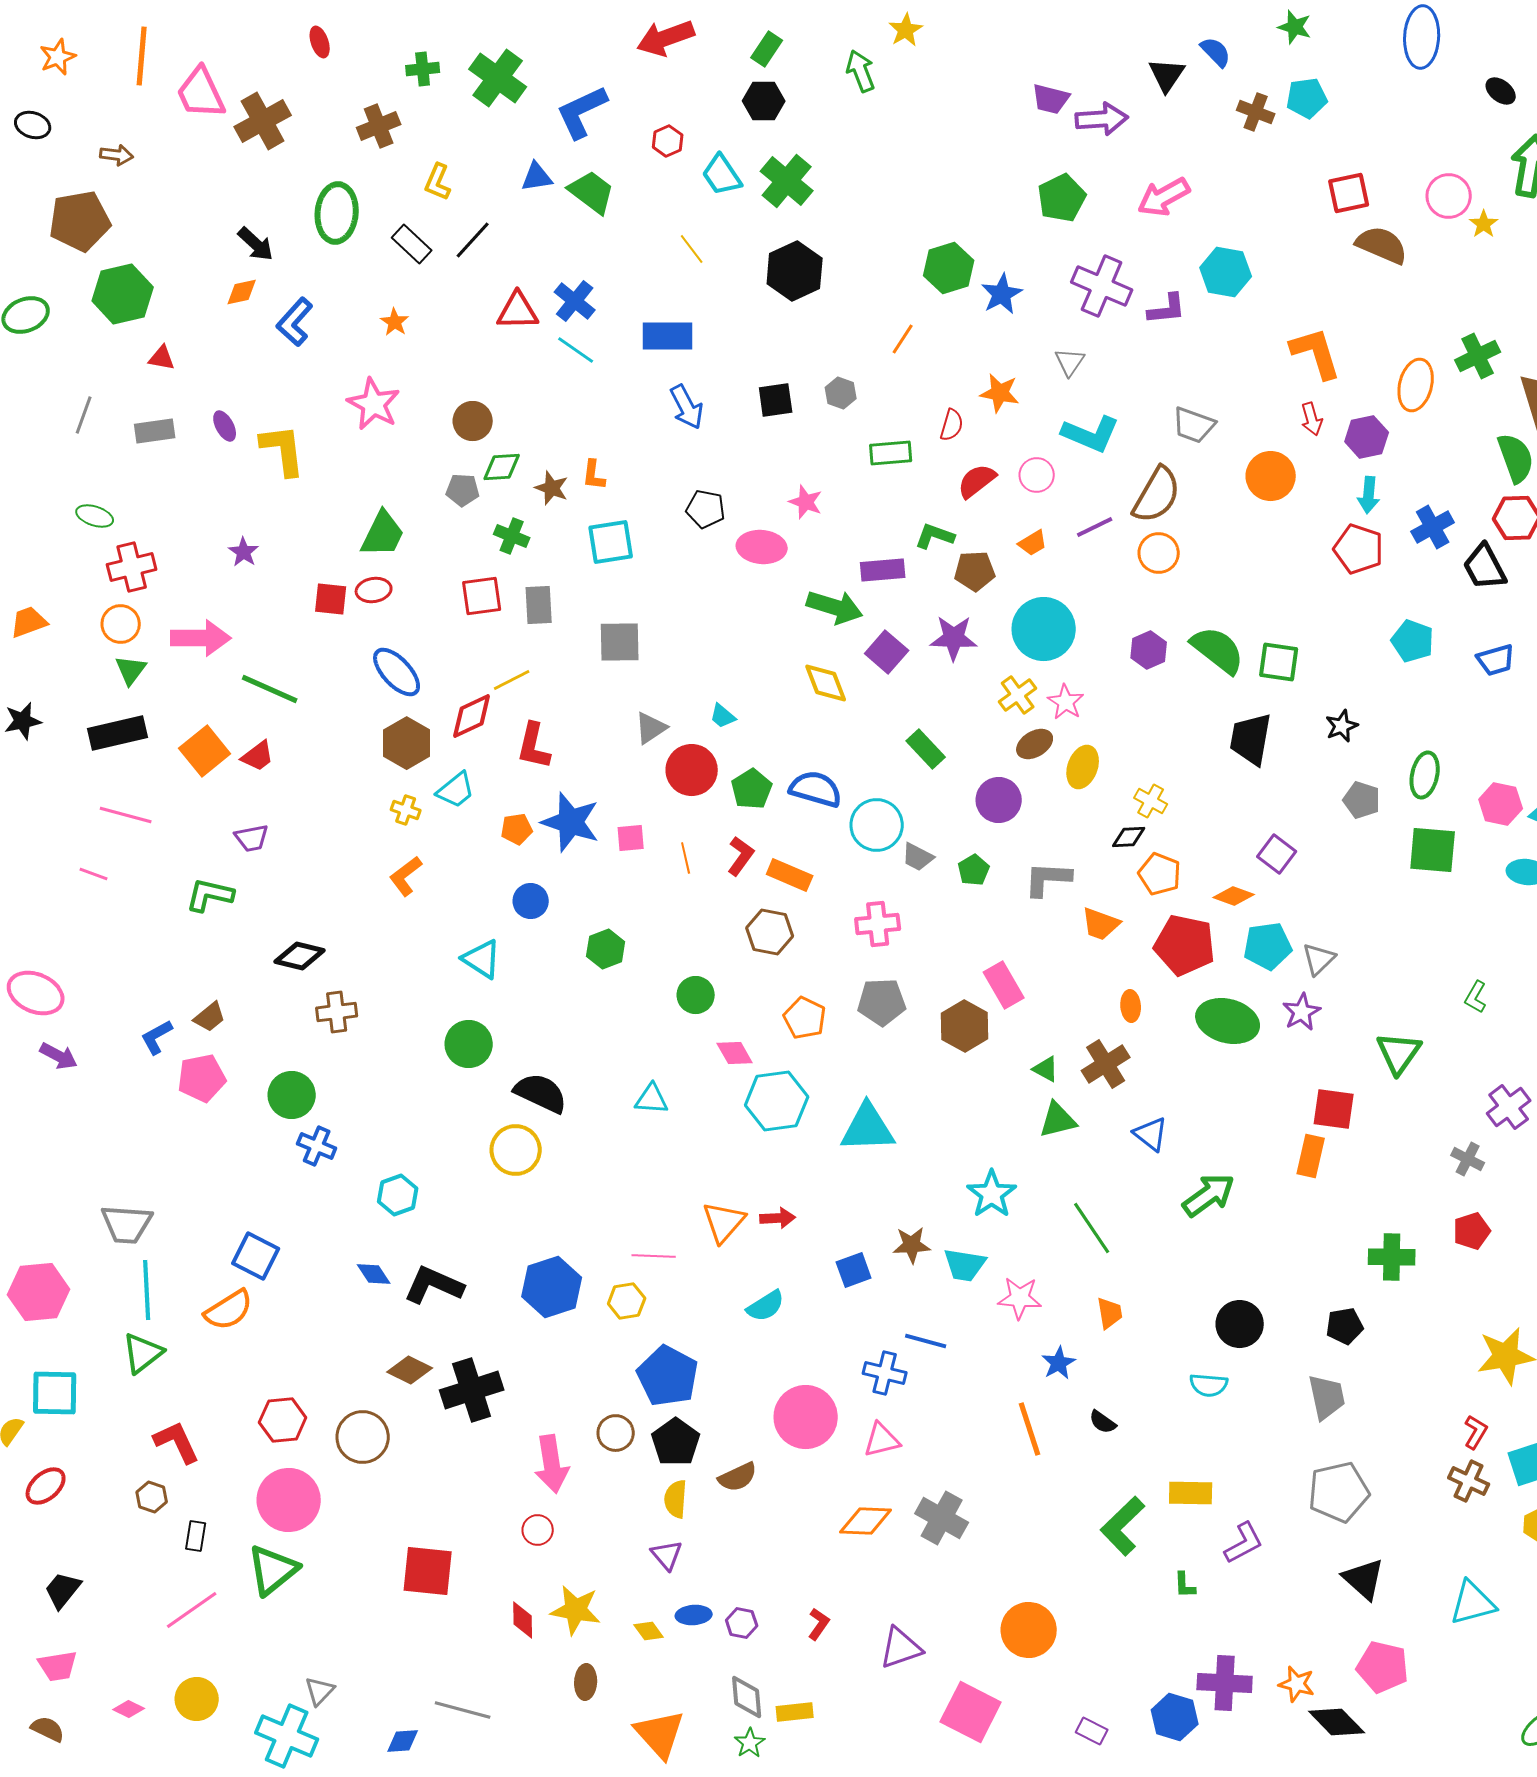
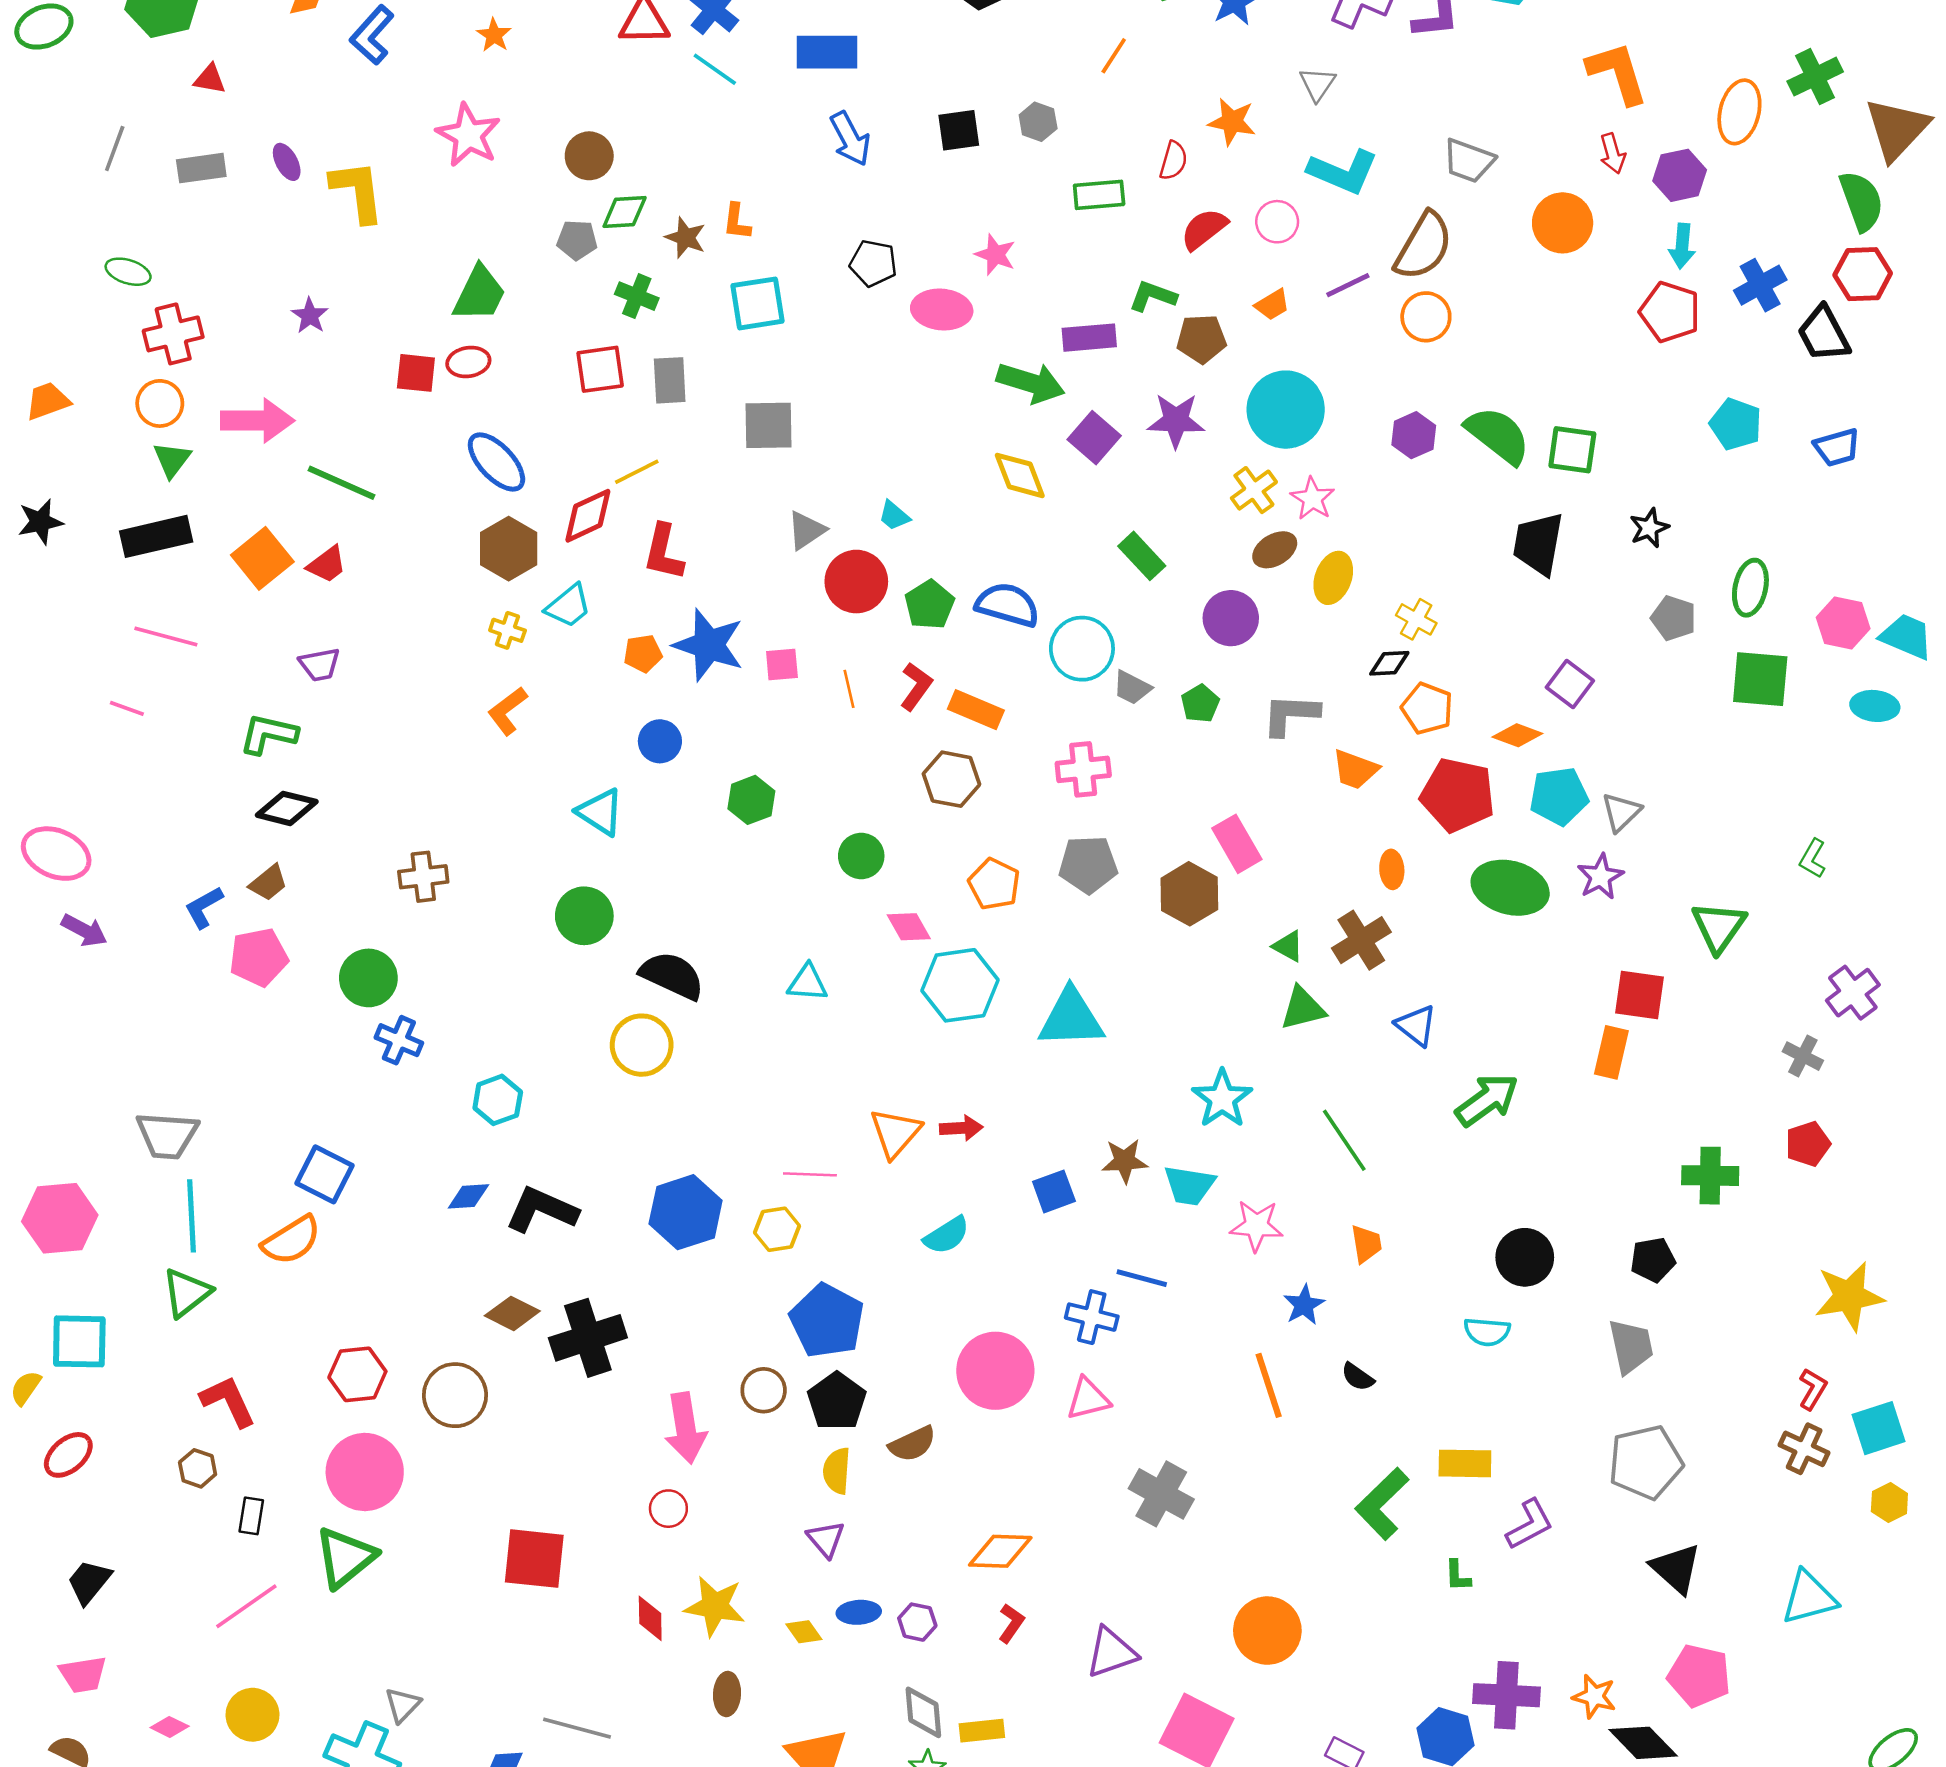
black diamond: (300, 956) -> (287, 808), moved
blue diamond: (374, 1274) -> (468, 1196), turned -60
orange diamond: (866, 1521) -> (1000, 1551), moved

